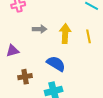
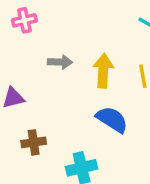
blue semicircle: (56, 64) -> (112, 119), moved

